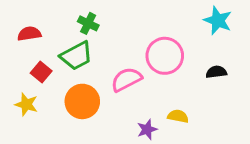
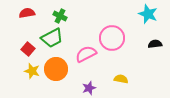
red semicircle: (29, 34) -> (27, 13), moved
black semicircle: (216, 72) -> (155, 44), moved
yellow star: (26, 104) -> (32, 71), moved
purple star: (147, 129) -> (89, 88), moved

